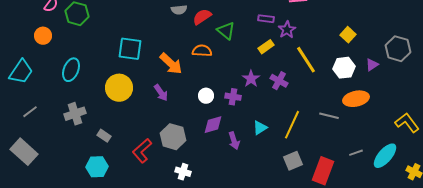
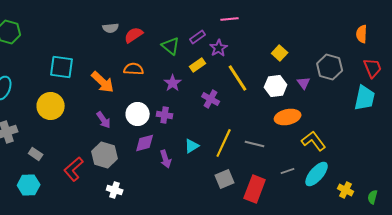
purple rectangle: (266, 19) -> (198, 37), turned -42
green triangle: (226, 31) -> (171, 46), moved
purple triangle: (372, 65) -> (304, 83), turned -32
purple star: (251, 79) -> (173, 83), moved
purple arrow: (161, 93) -> (104, 120), moved
white circle: (206, 96) -> (138, 114), size x1.5
gray line: (329, 116) -> (255, 144), moved
yellow L-shape: (407, 123) -> (314, 141), moved

